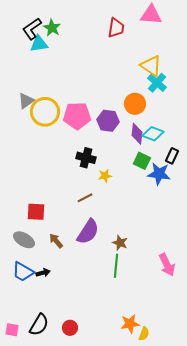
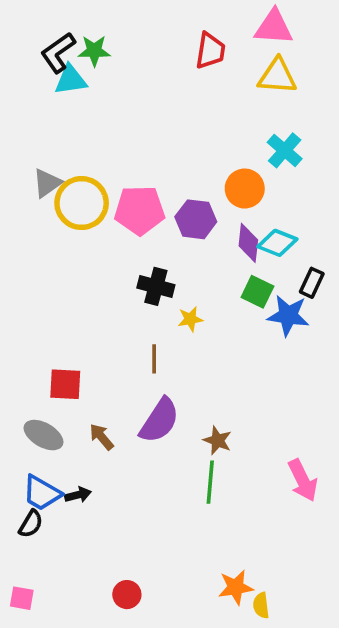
green star: (52, 28) -> (94, 51), turned -30
yellow triangle: (151, 66) -> (277, 76), moved, turned -30
brown line: (85, 198) -> (154, 359), turned -63
black semicircle: (39, 325) -> (31, 524), moved, size x0.7
yellow semicircle: (144, 334) -> (261, 605), turned 152

